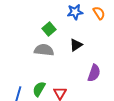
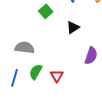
gray semicircle: (44, 50) -> (25, 48), moved

